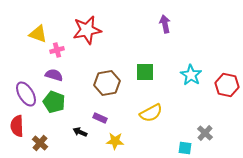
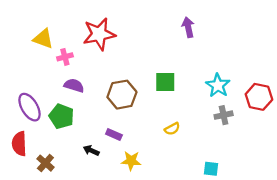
purple semicircle: (54, 75) -> (74, 85), moved
yellow semicircle: (151, 113) -> (172, 129), size x0.6
gray cross: (205, 133) -> (224, 115), moved, turned 35

